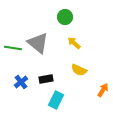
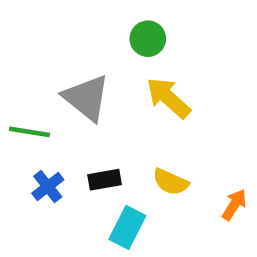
yellow arrow: (74, 43) -> (168, 98), size x1.5
green line: (13, 48) -> (30, 132), moved
yellow semicircle: (79, 70) -> (171, 182), moved

